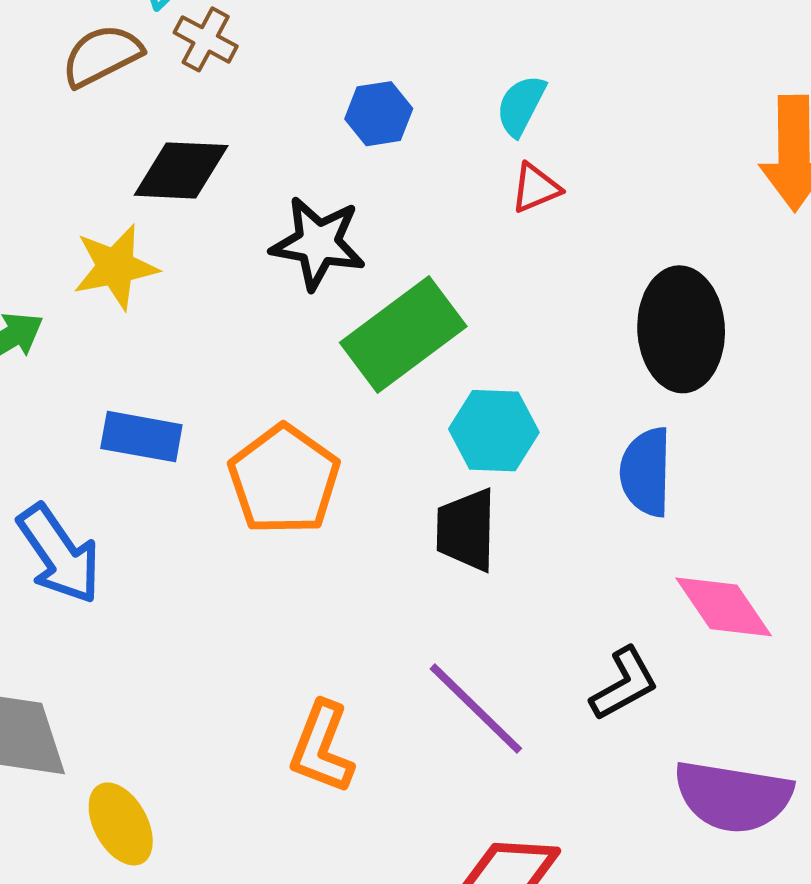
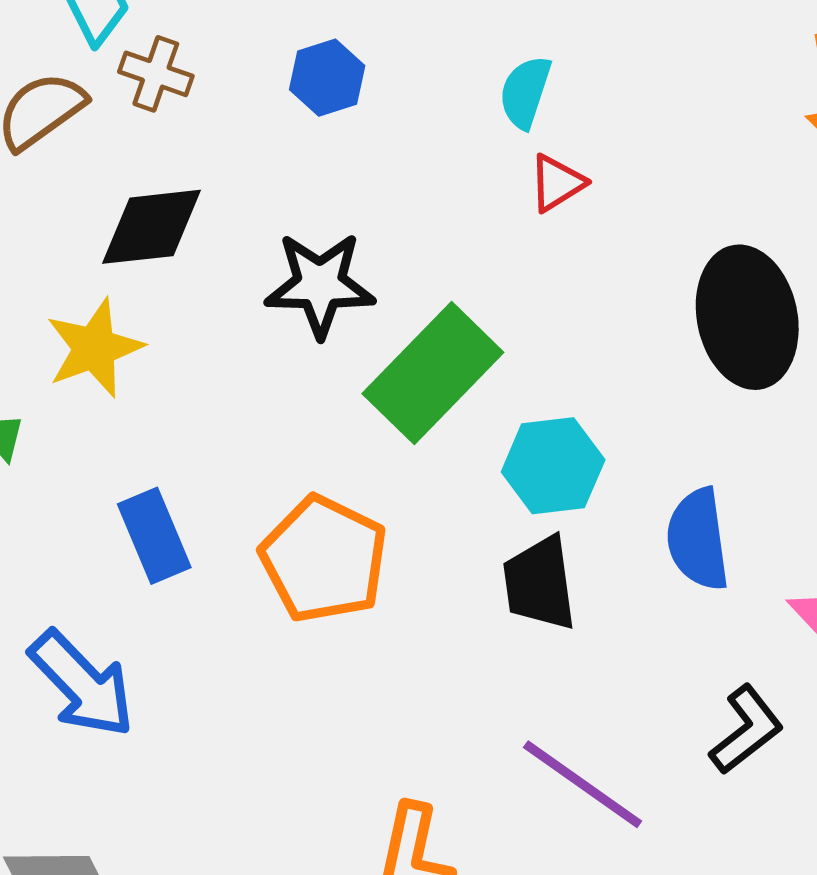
blue hexagon: (379, 114) -> (327, 78), moved
blue rectangle: (141, 437) -> (154, 536), turned 66
blue semicircle: (646, 472) -> (698, 539), moved

